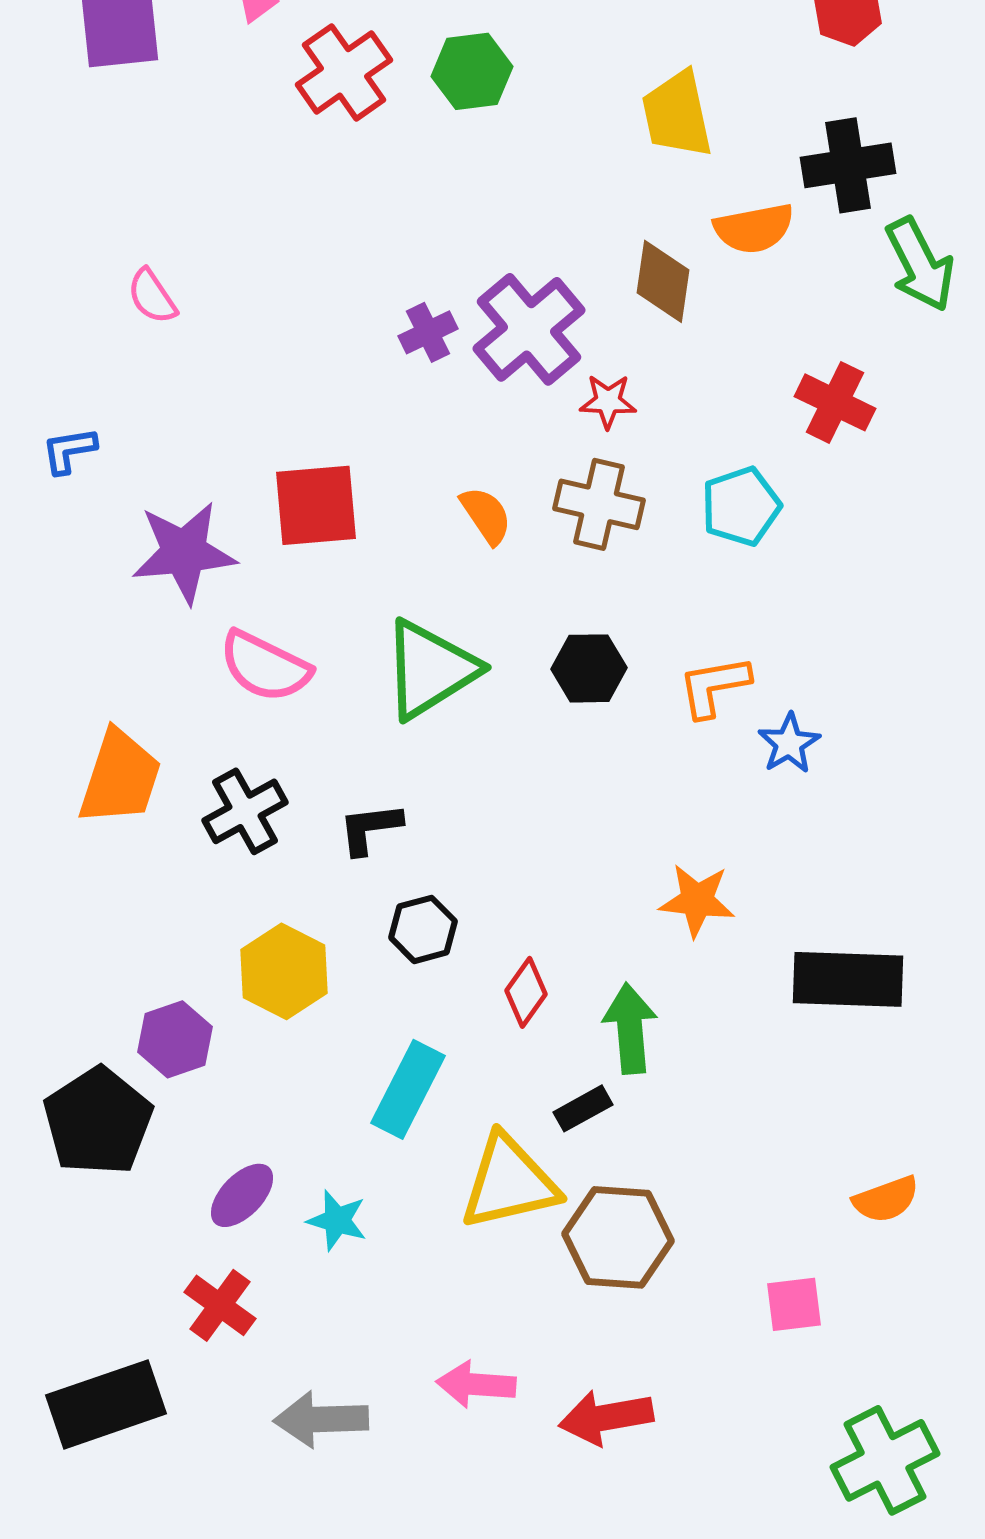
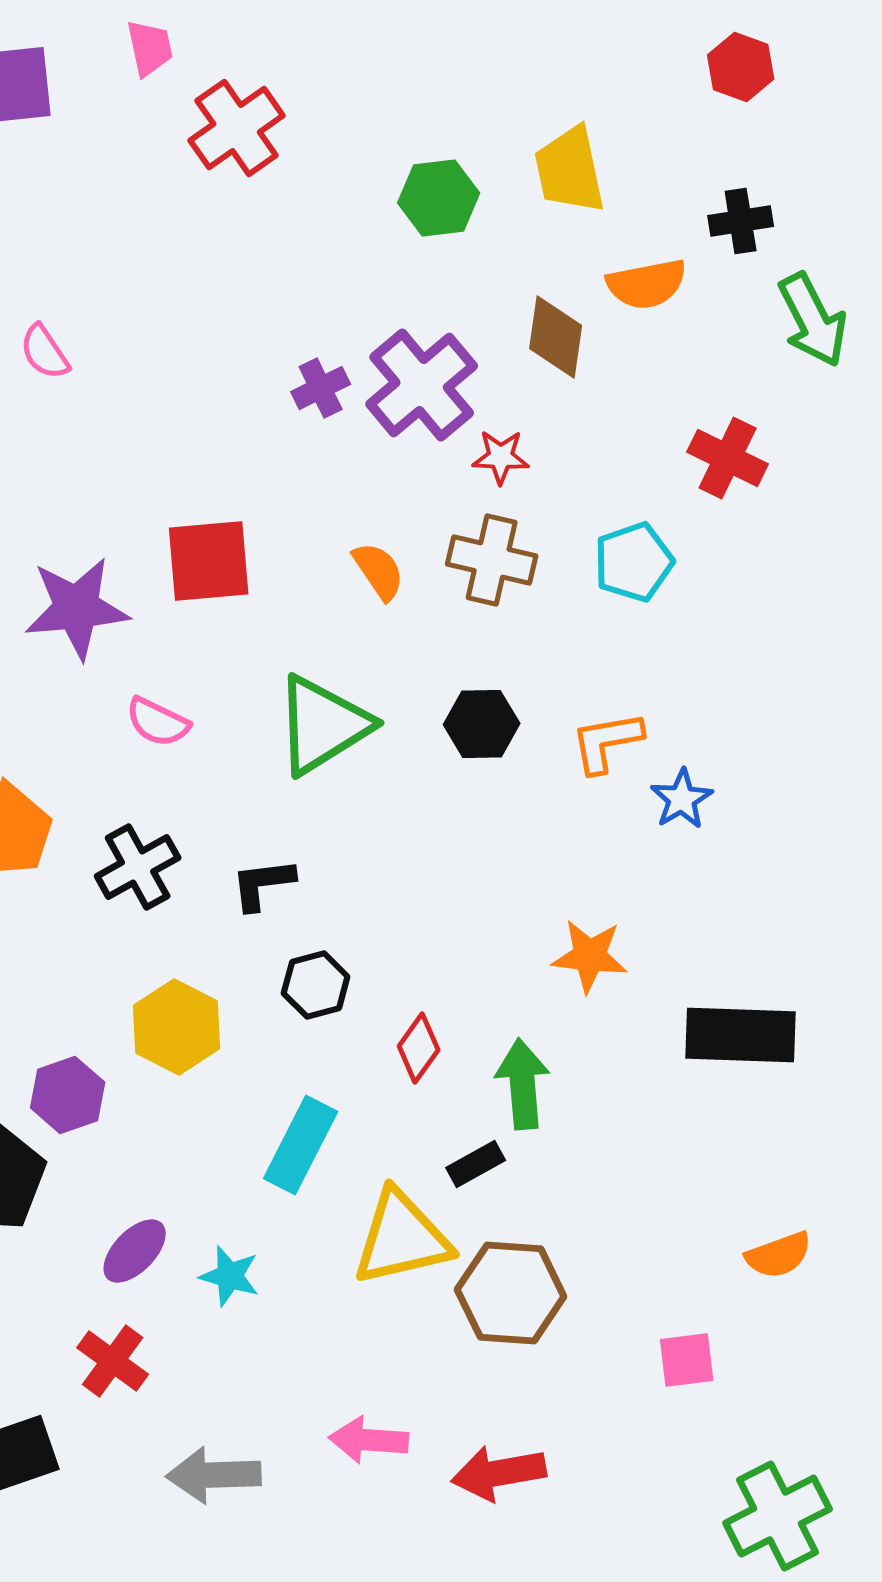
green hexagon: (472, 71) -> (439, 198), moved
black cross: (848, 165) -> (741, 221), size x0.7
pink semicircle: (265, 666) -> (158, 722), size x0.7

